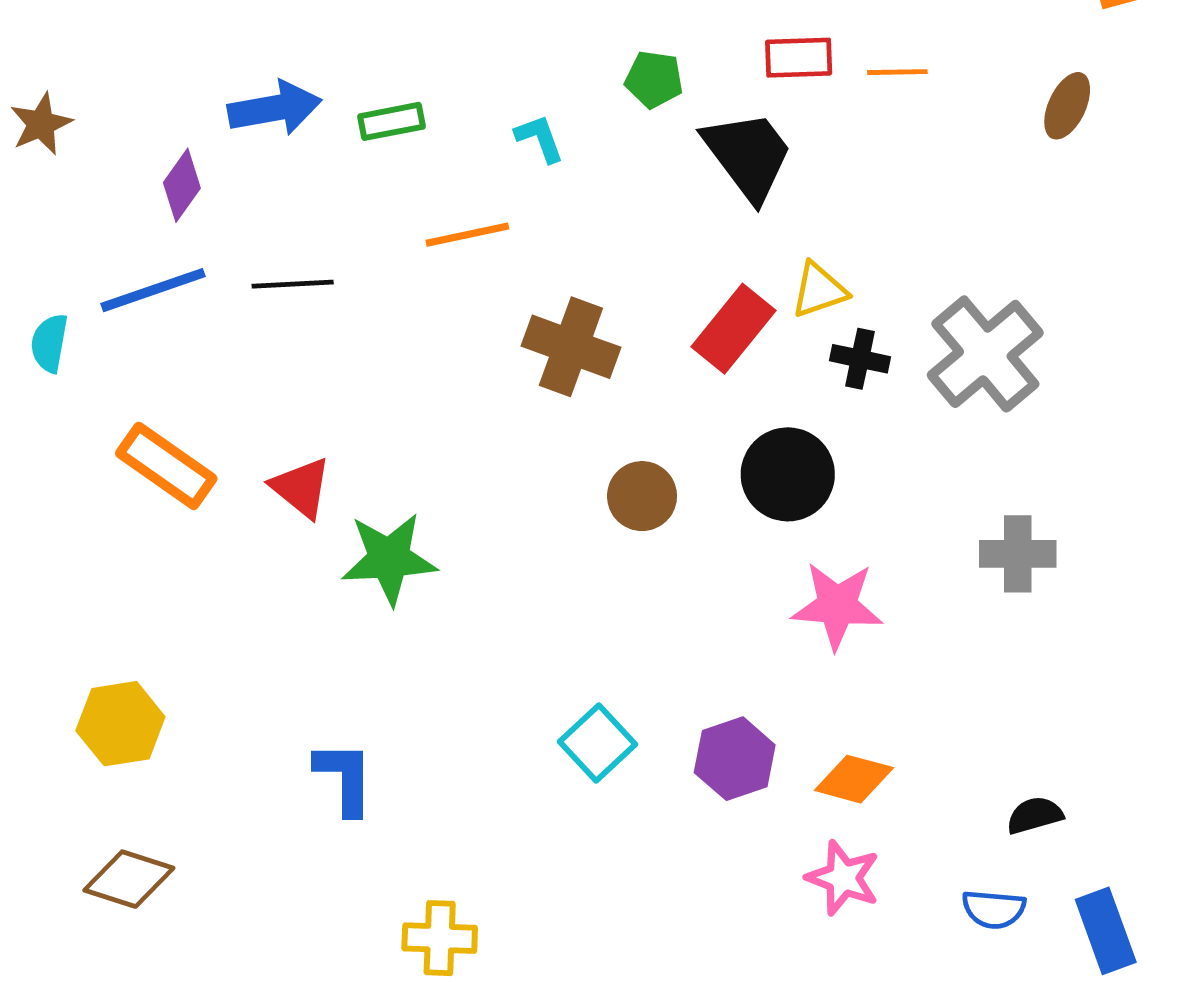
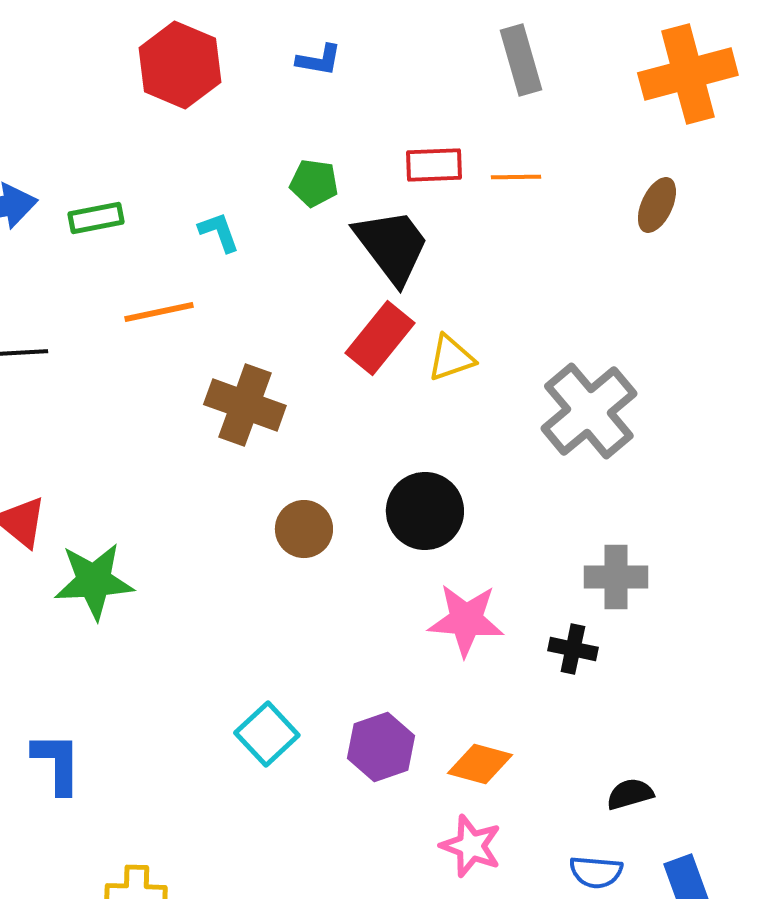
red rectangle: (734, 329) -> (380, 338), moved
black cross: (860, 359) -> (573, 649), moved

